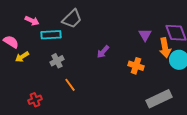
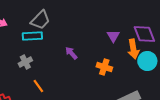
cyan rectangle: (51, 35) -> (32, 36), moved
purple arrow: (103, 52) -> (71, 53), turned 96

